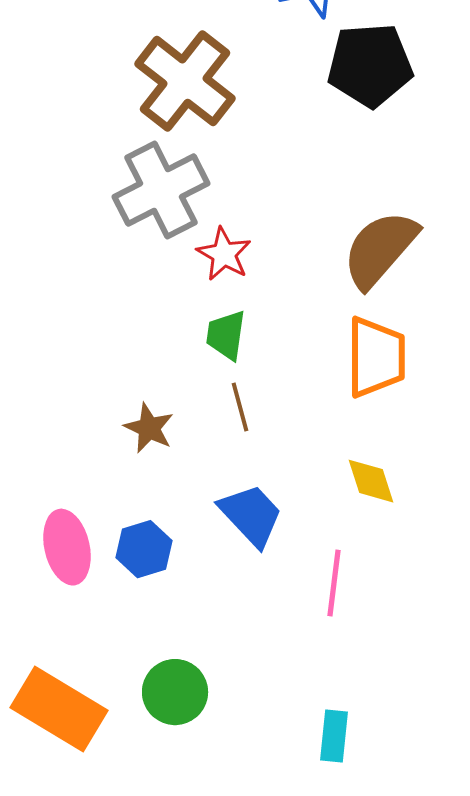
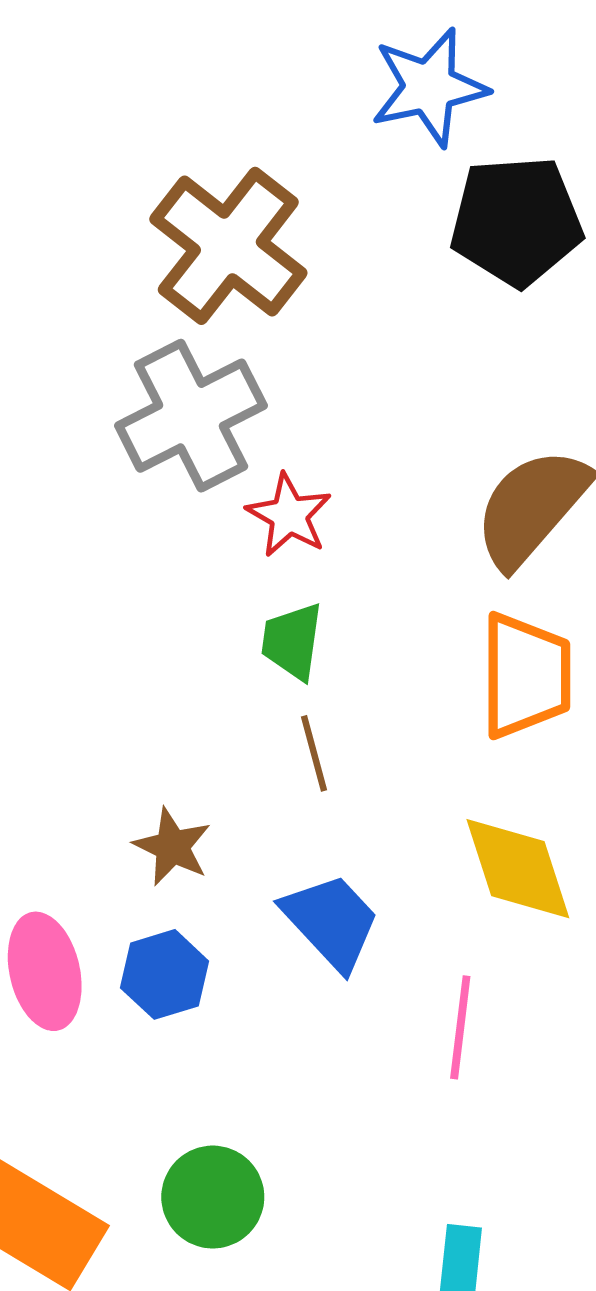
brown star: (149, 428) -> (172, 847), moved
yellow diamond: (371, 481) -> (518, 869), size x1.5

